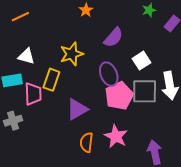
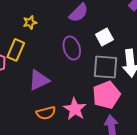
yellow star: (72, 54) -> (30, 22), moved, size x0.6
pink pentagon: (119, 96) -> (106, 95), moved
orange semicircle: (86, 142) -> (46, 113), turned -114

